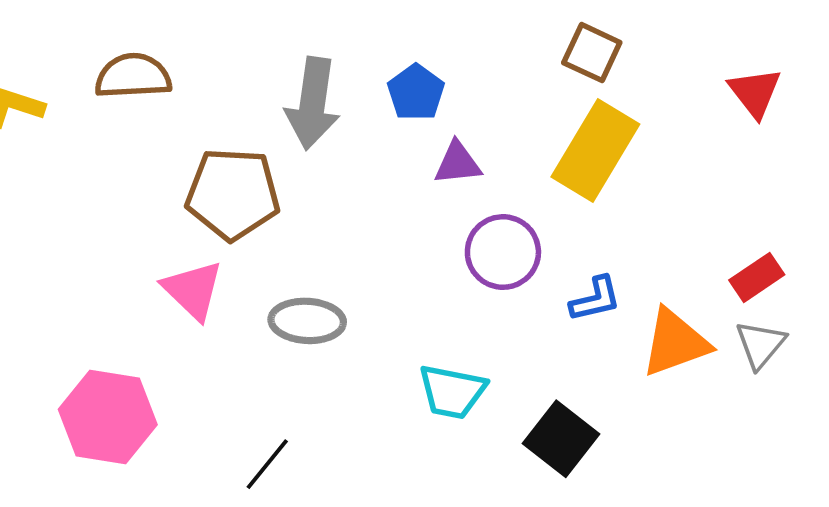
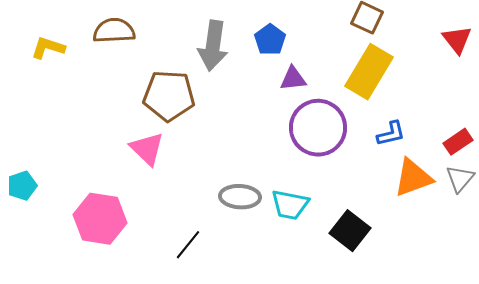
purple circle: (503, 252) -> (318, 128), size x1.4
blue L-shape: (595, 299) -> (391, 134), moved
gray ellipse: (307, 321) -> (240, 197), moved

